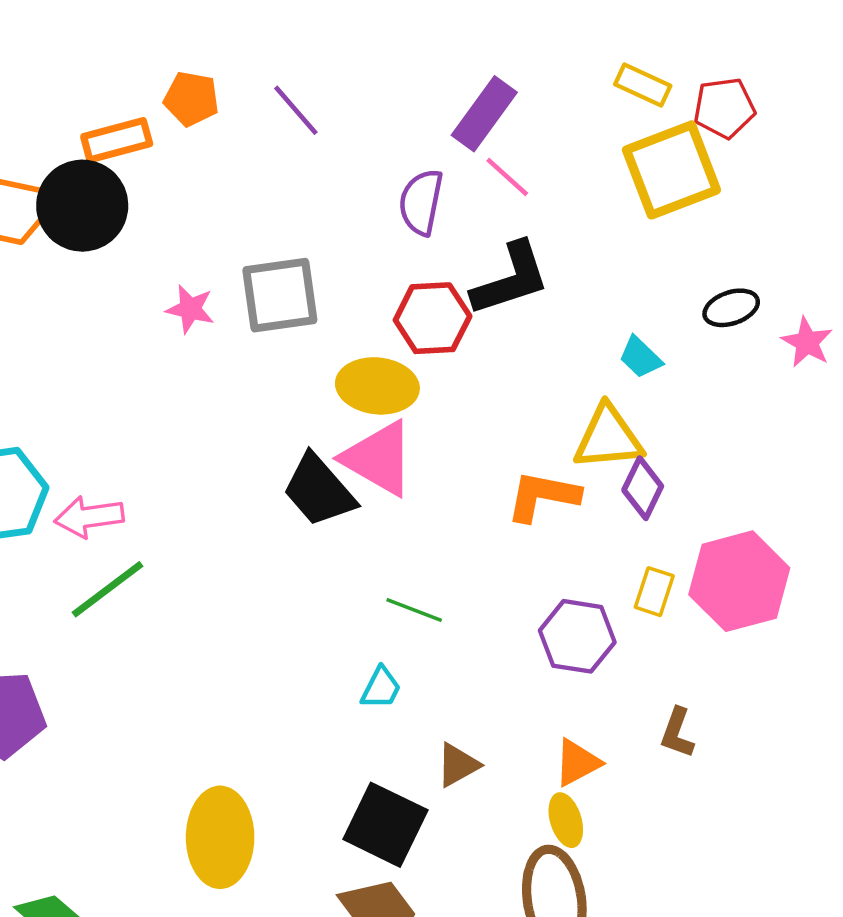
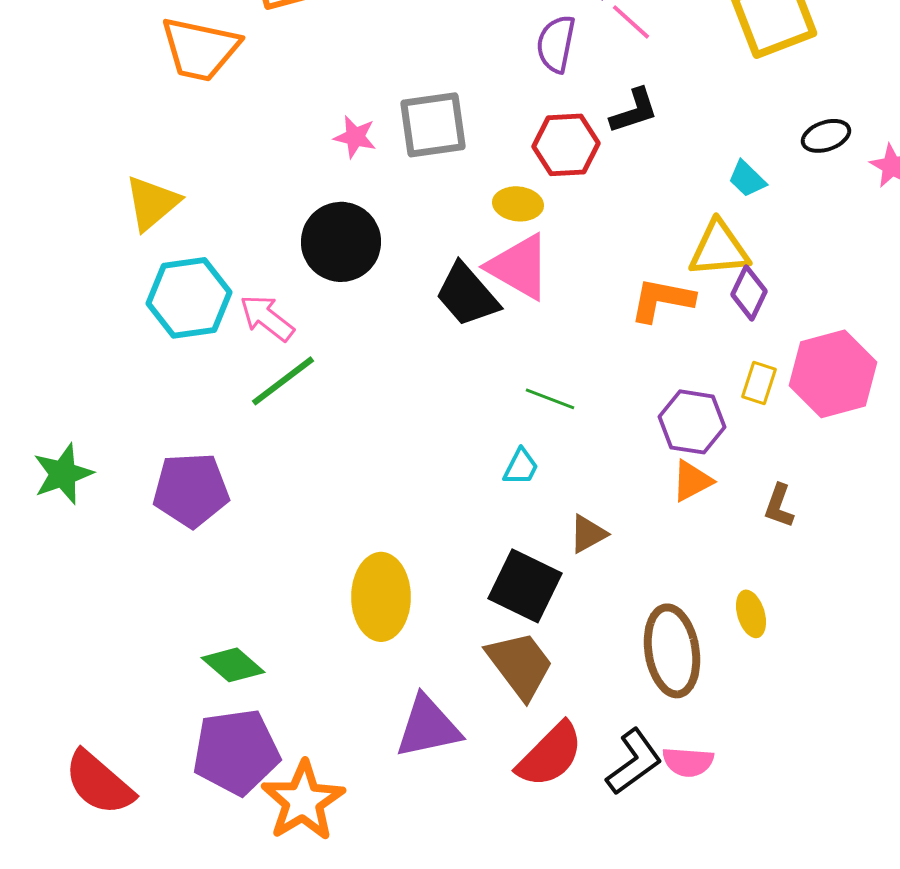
black circle: (82, 206) -> (341, 242), moved
black L-shape: (511, 279) -> (634, 111), size x0.7
yellow ellipse: (377, 386) -> (518, 204), size x0.7
pink arrow: (89, 517) -> (267, 318), turned 46
orange triangle: (577, 763) -> (692, 481), moved
yellow ellipse: (566, 820) -> (751, 614), moved

